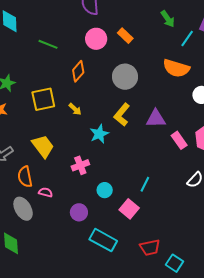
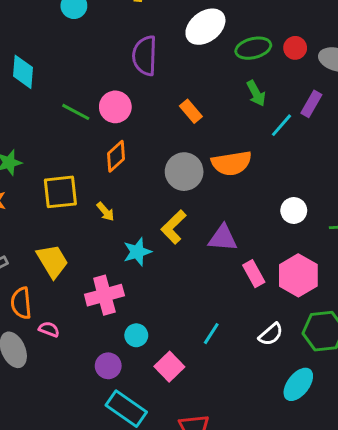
pink circle: (96, 39) -> (115, 107), moved
orange semicircle: (176, 68) -> (232, 163), moved, turned -32
pink cross: (80, 165) -> (104, 295), size x1.4
cyan line: (145, 184) -> (211, 334), moved
purple circle: (79, 212) -> (108, 366), moved

